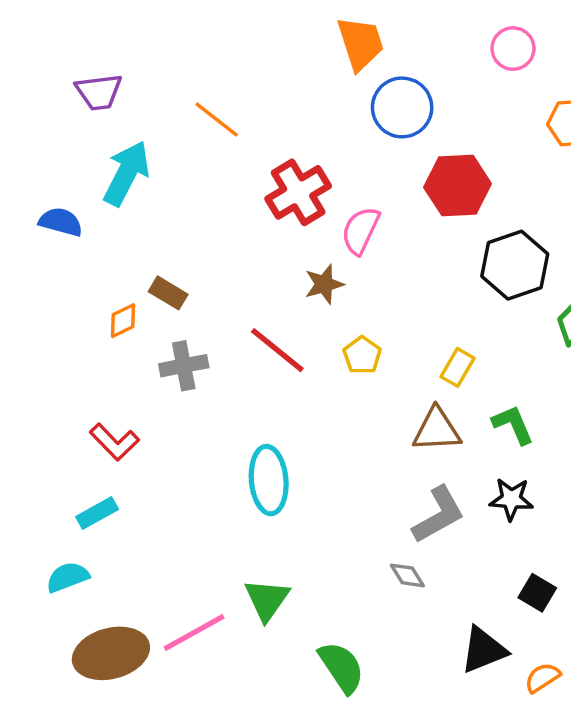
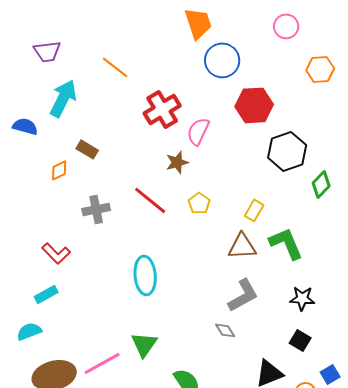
brown rectangle: (168, 293) -> (87, 149), moved
orange diamond: (123, 321) -> (59, 170), moved
green L-shape: (513, 425) -> (286, 243), size x1.4
black star: (511, 499) -> (302, 298), moved

